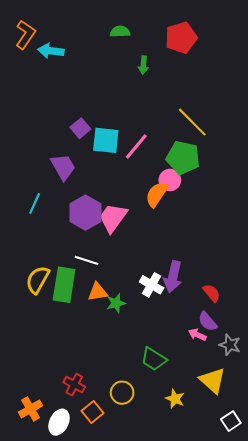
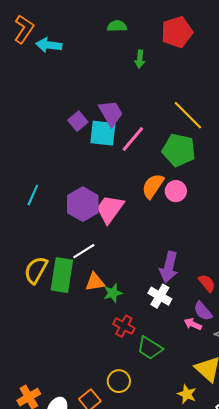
purple trapezoid: (63, 167) -> (111, 113), moved
pink circle: (170, 180) -> (176, 191), moved
white line: (86, 260) -> (84, 251), turned -50
white cross: (152, 285) -> (160, 296), moved
red cross: (74, 385) -> (124, 326), moved
yellow star: (175, 399) -> (187, 394), moved

